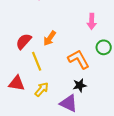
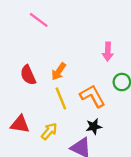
red semicircle: (24, 41) -> (28, 75), turned -66
yellow line: (37, 61) -> (61, 98), moved

